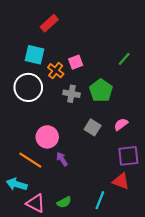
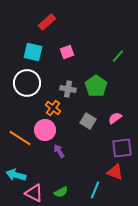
pink square: (76, 62) -> (67, 52), moved
orange cross: (56, 71) -> (53, 108), moved
orange line: (30, 160) -> (20, 138), moved

